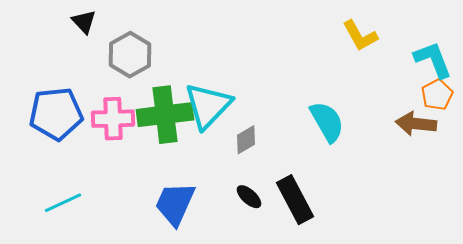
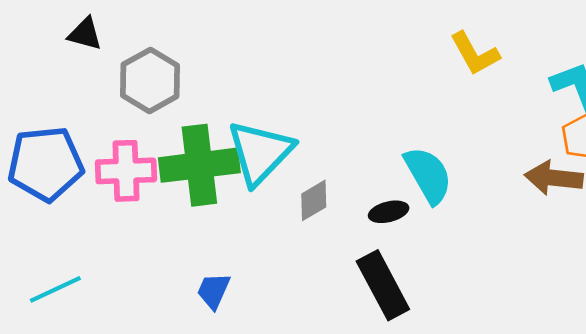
black triangle: (84, 22) -> (85, 34), turned -32
black ellipse: (249, 197) -> (389, 212), moved, turned -56
blue trapezoid: (175, 204) -> (213, 291), size x0.6

